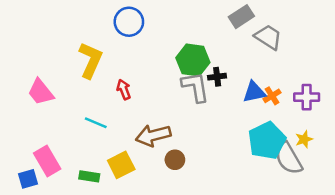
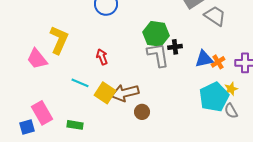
yellow L-shape: (91, 60) -> (59, 40), moved
yellow star: (304, 139) -> (231, 89), moved
gray semicircle: (289, 158) -> (231, 111), size x0.6
yellow square: (121, 165) -> (105, 93), moved, turned -30

